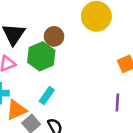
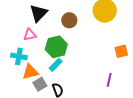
green hexagon: (41, 56) -> (56, 47), moved

